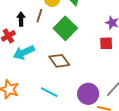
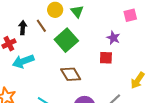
brown line: (39, 16) -> (41, 26), turned -56
brown diamond: (59, 61) -> (71, 74), moved

